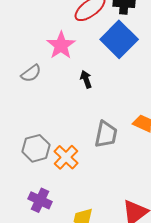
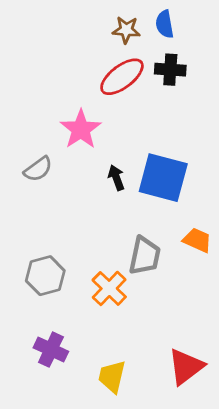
blue square: (119, 39) -> (163, 178), moved, turned -30
orange cross: (66, 157) -> (109, 288), moved

